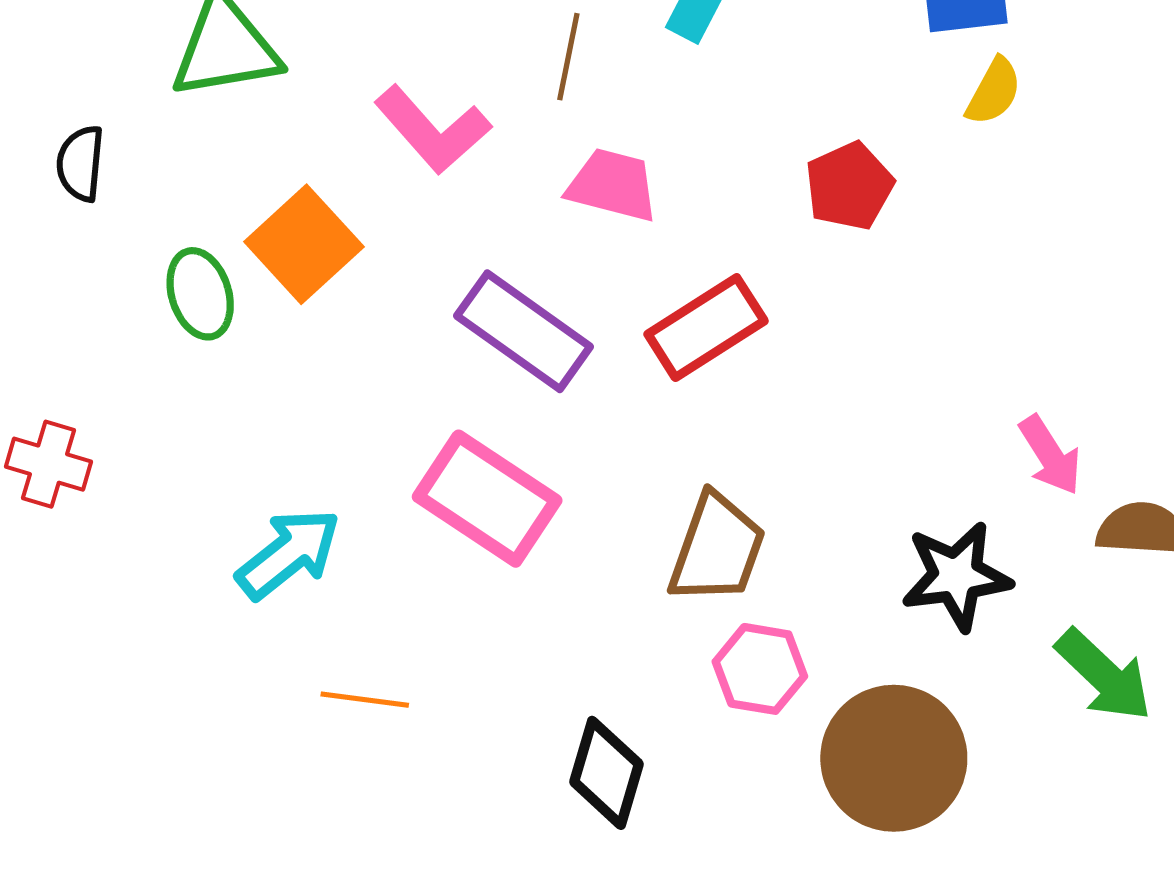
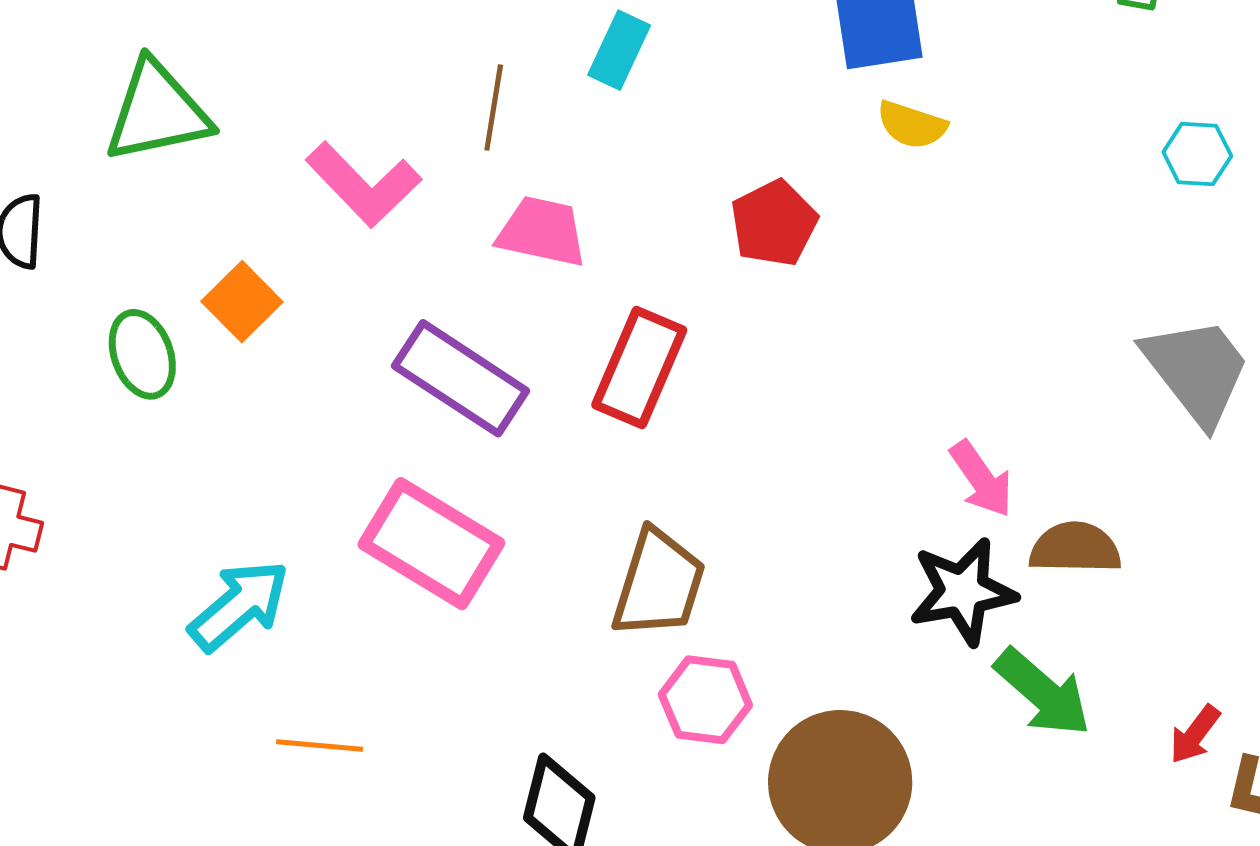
yellow semicircle: (994, 91) -> (912, 125), turned 82
orange square: (304, 244) -> (242, 302), size x0.7
red rectangle: (706, 328) -> (639, 367), turned -32
black star: (956, 576) -> (963, 591), moved

